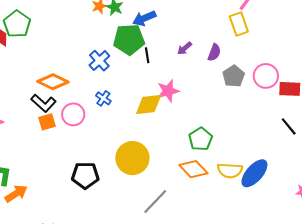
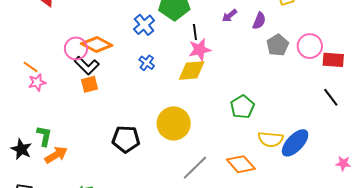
black line: (147, 55) -> (195, 32), moved
pink star: (168, 91) -> (200, 50), moved
pink circle: (73, 114) -> (76, 48), moved
orange diamond: (193, 169) -> (241, 164), moved

